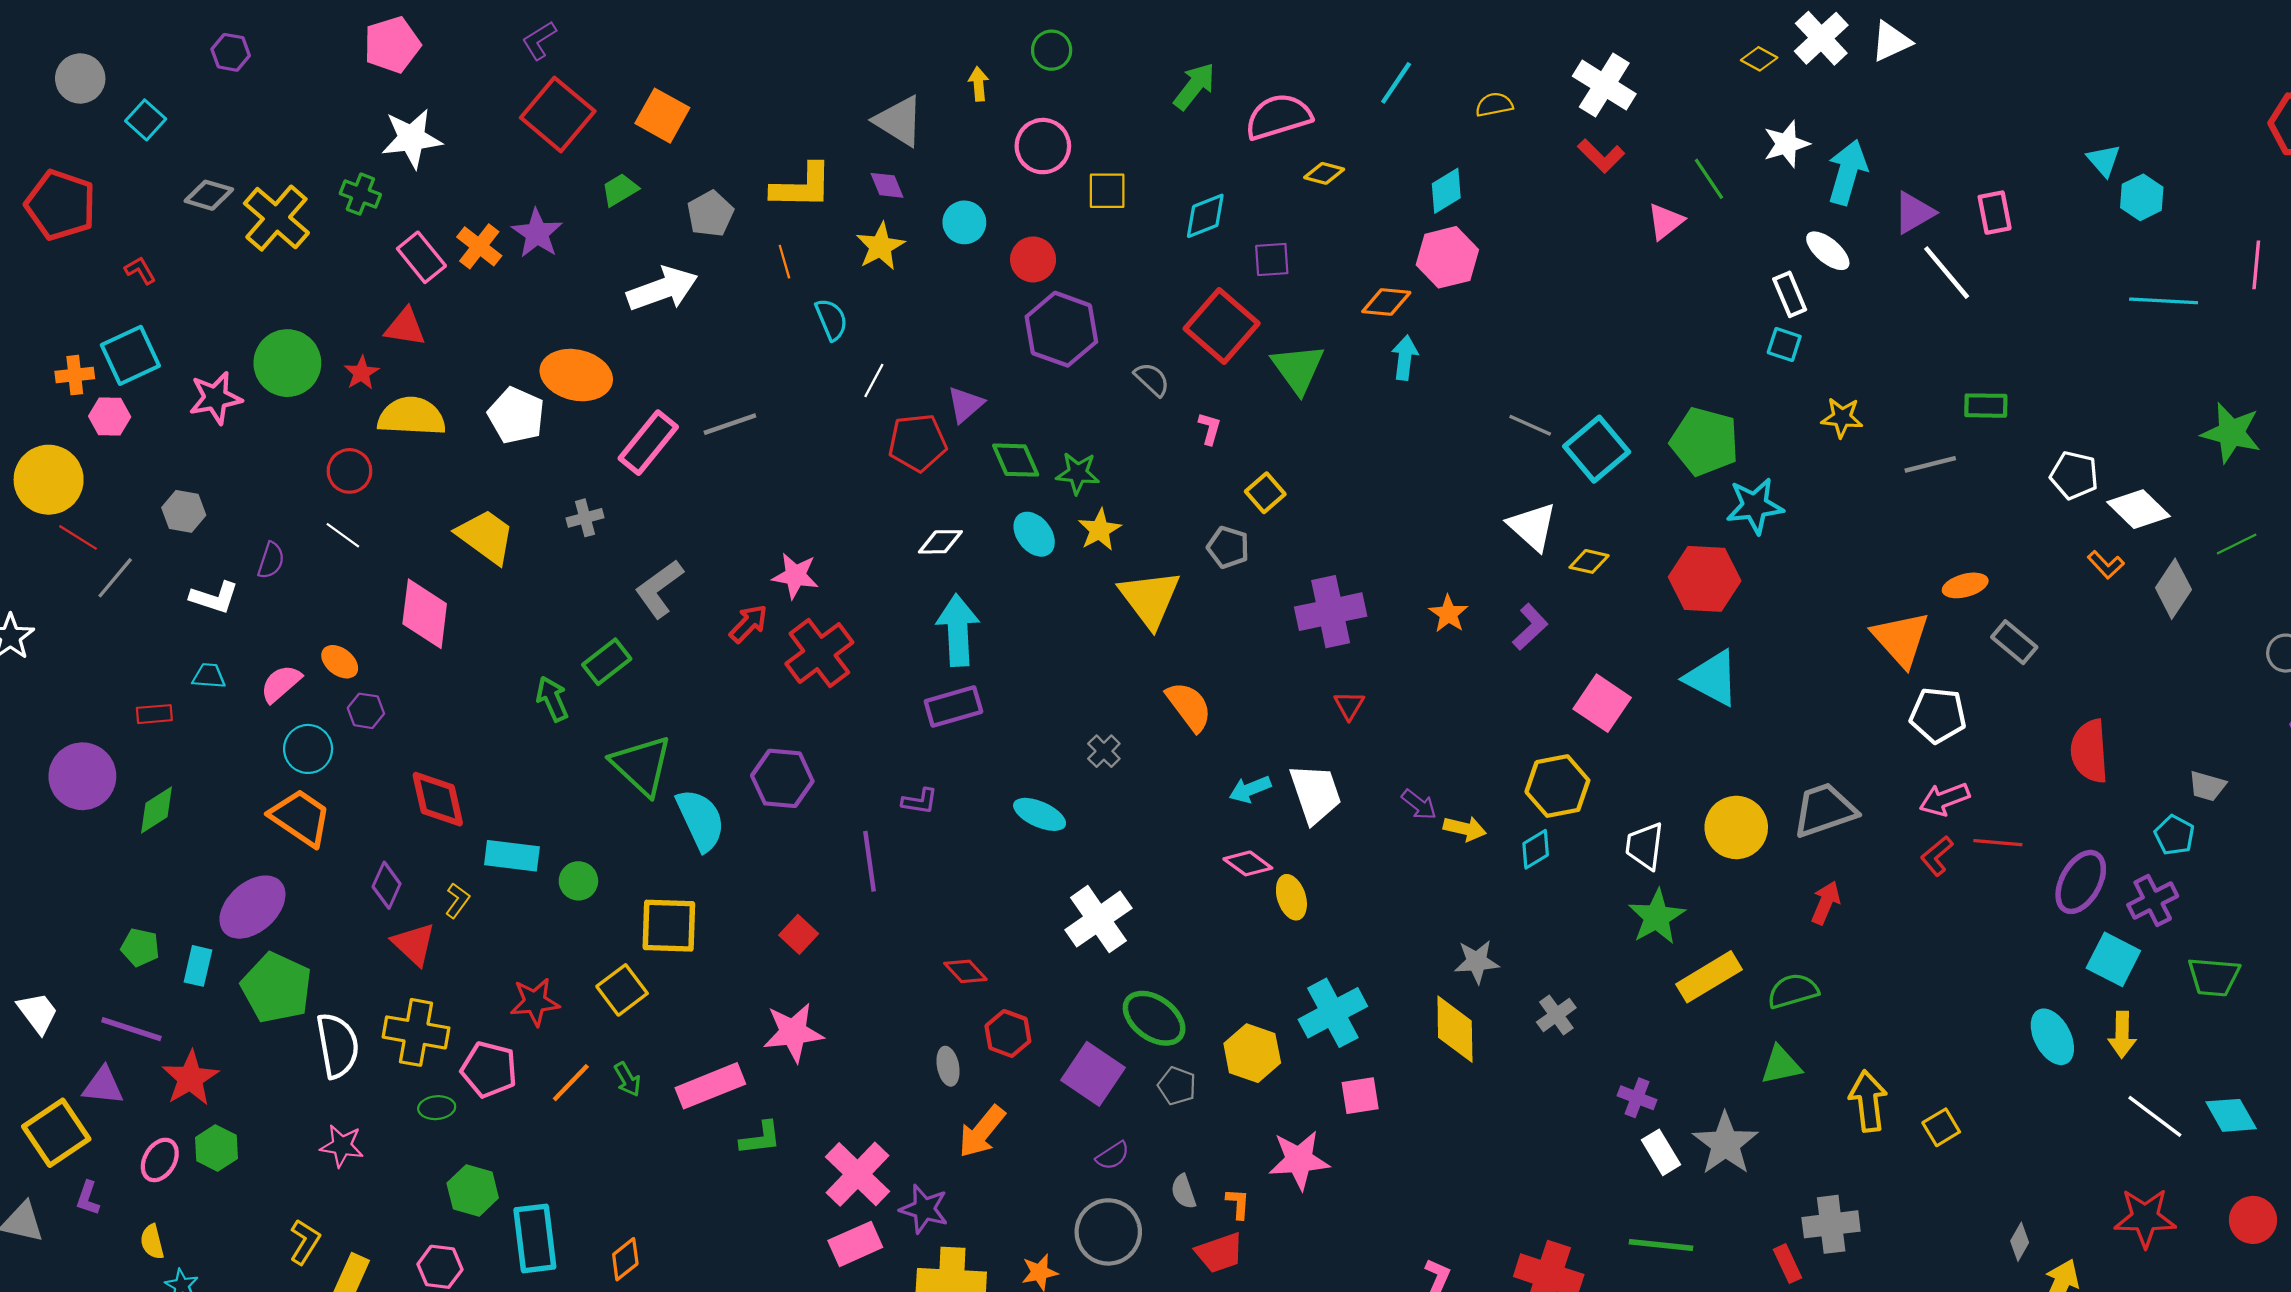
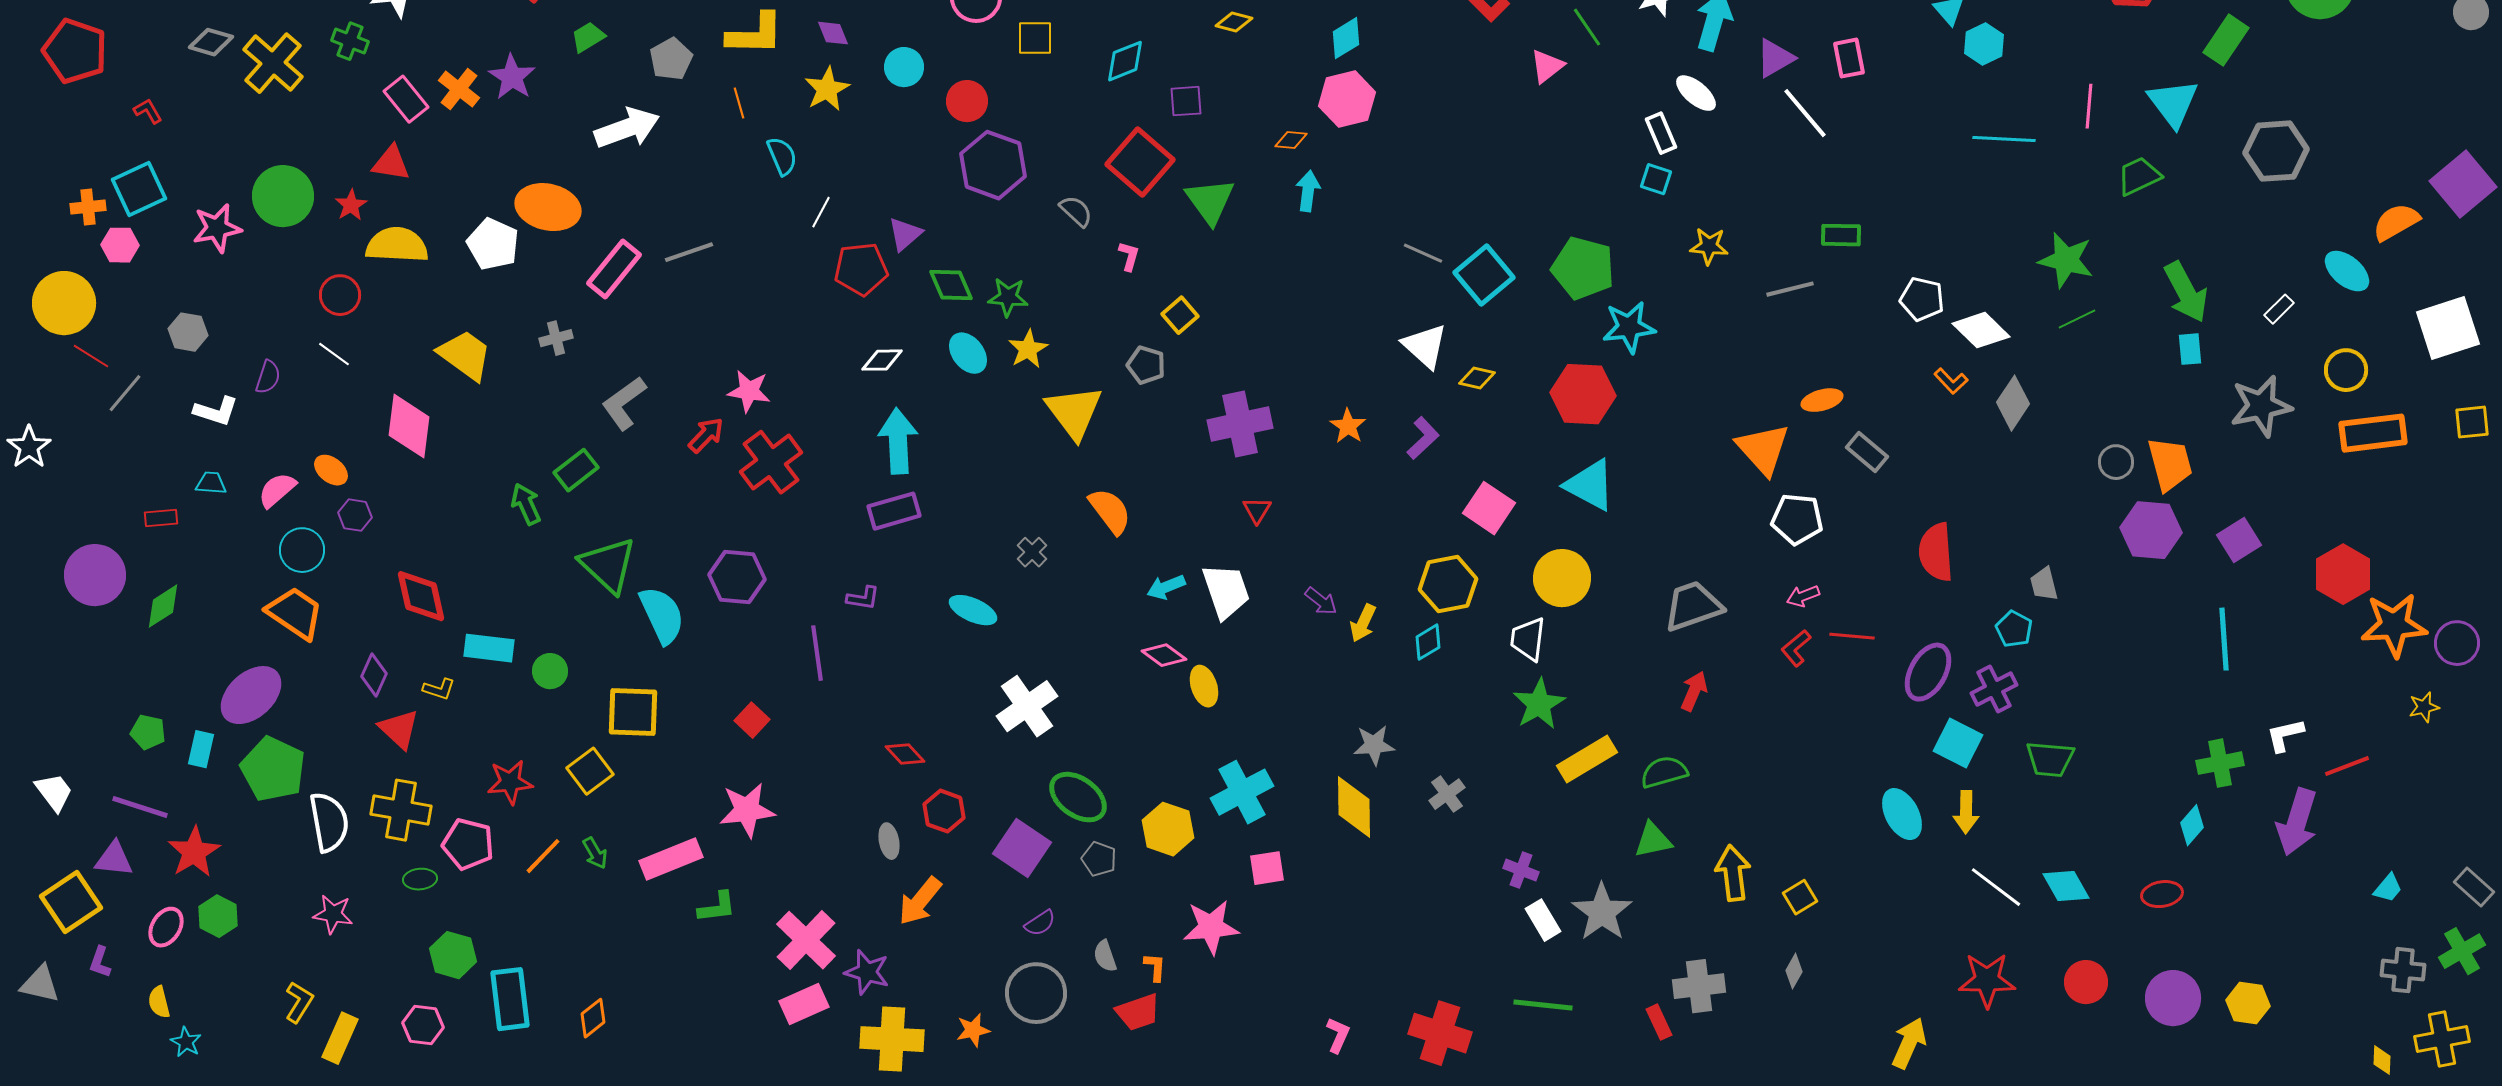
orange diamond: (1386, 302) -> (1291, 140), size x0.7
green line: (2237, 544) -> (2077, 319), moved
gray trapezoid: (2207, 786) -> (2044, 584), turned 60
pink arrow: (1944, 799) -> (1803, 596), size x0.7
yellow circle: (1736, 827) -> (1562, 578), moved
yellow arrow: (1465, 829) -> (1363, 623), turned 102
yellow L-shape: (457, 901) -> (439, 689), turned 72
gray diamond: (2020, 1242) -> (1794, 971), moved

